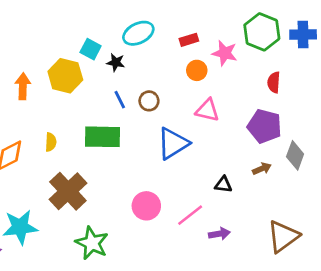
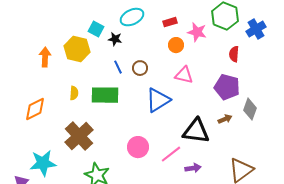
blue cross: (303, 35) -> (256, 29), moved, turned -30
yellow semicircle: (51, 142) -> (74, 93), moved
black triangle: (223, 185) -> (196, 131), size x2.0

